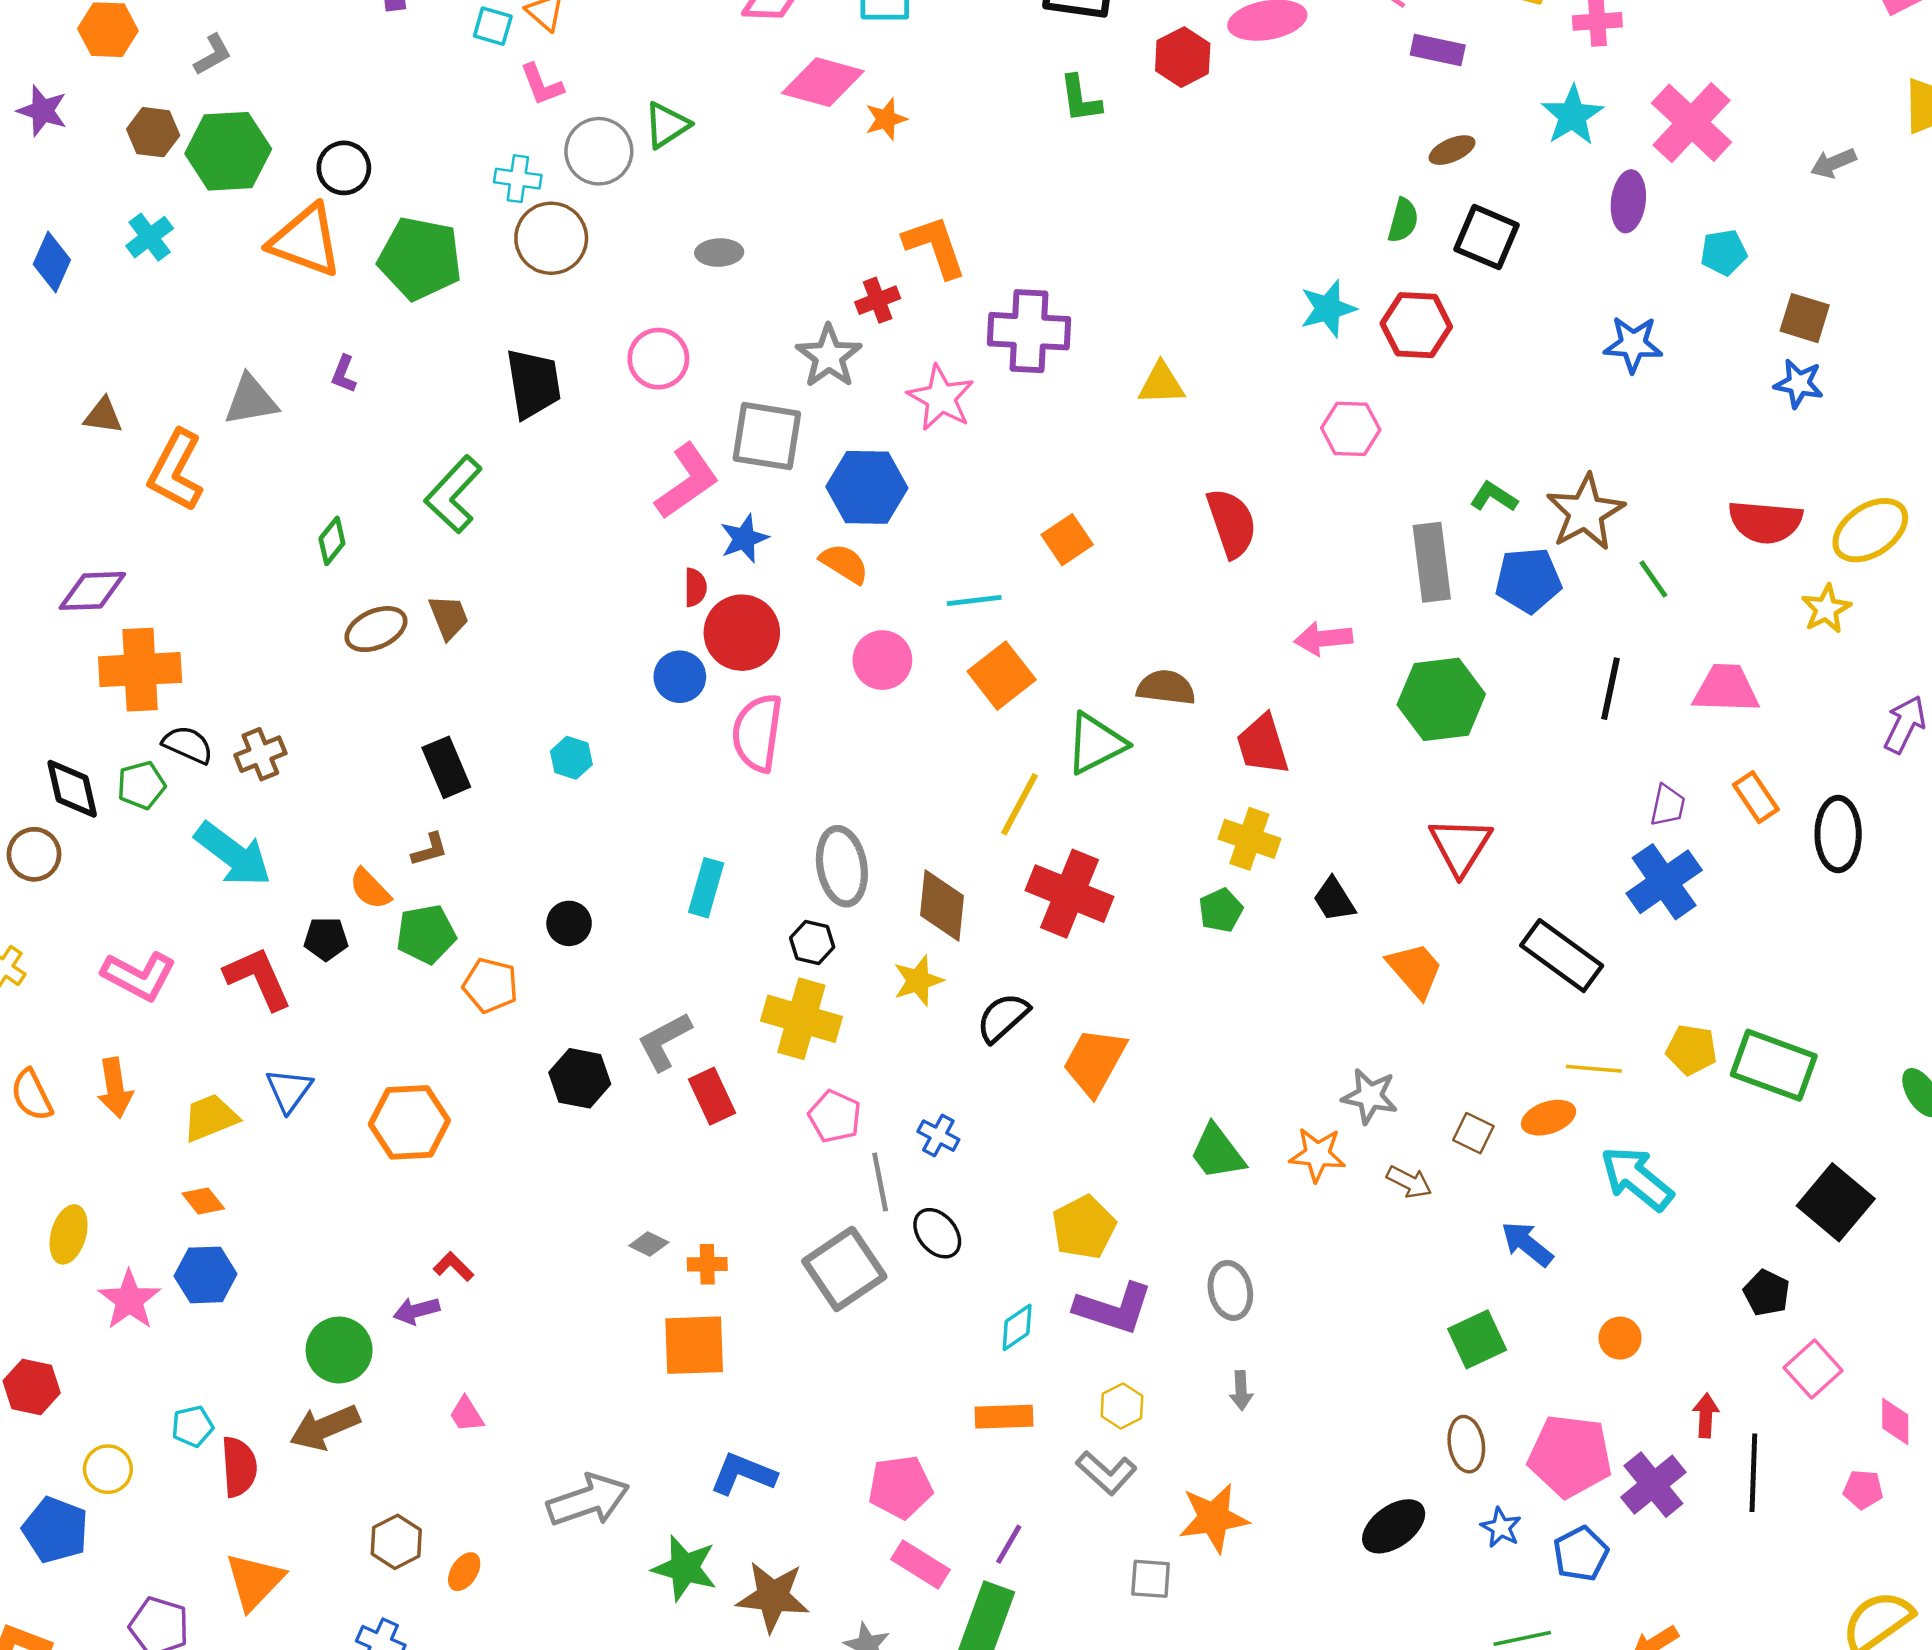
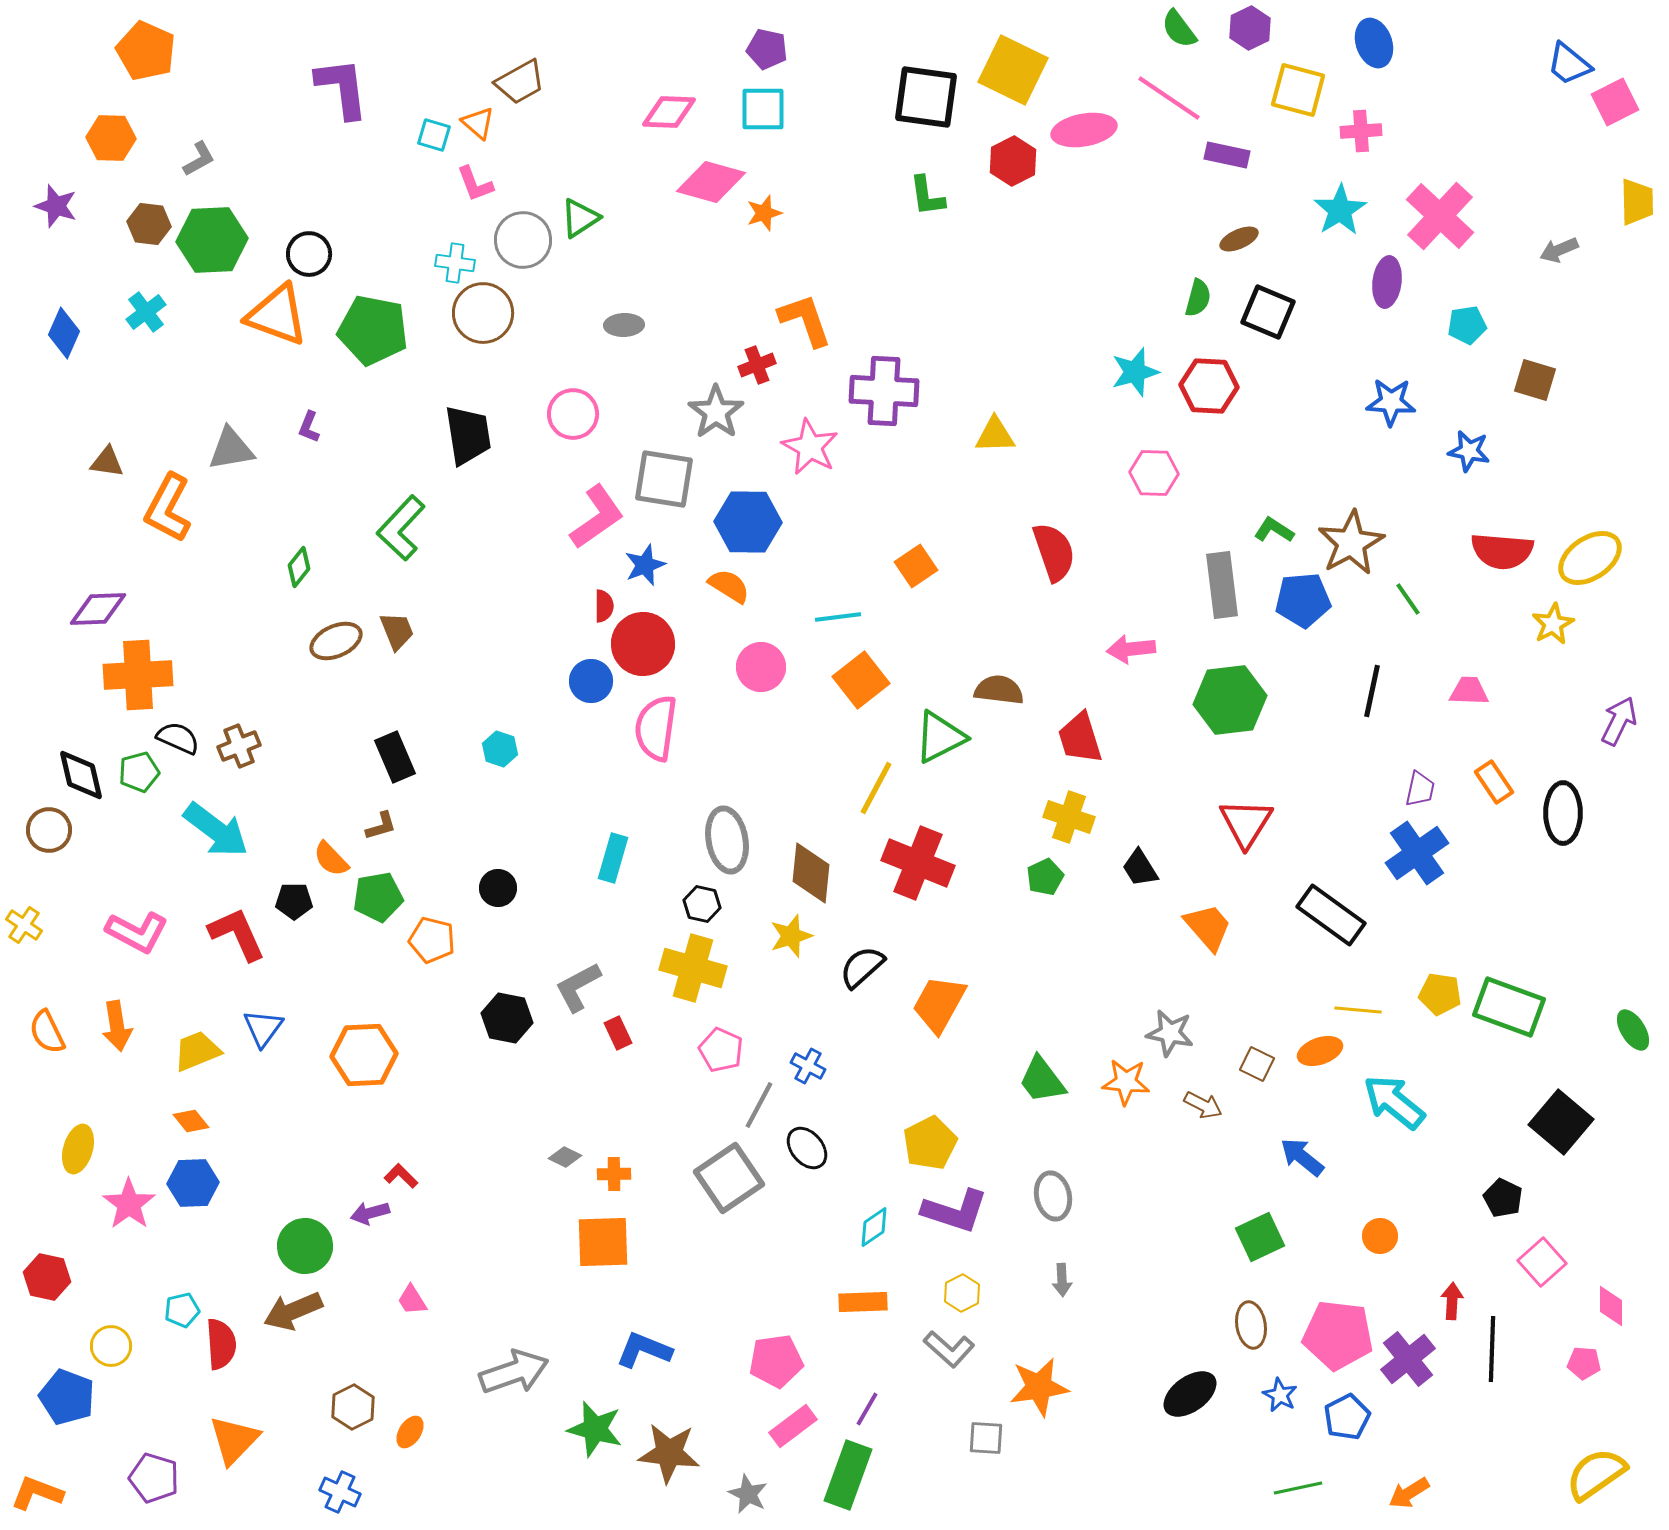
blue star: (1799, 384) -> (1469, 451), moved
pink trapezoid: (1726, 689) -> (1469, 691), size x0.7
red rectangle: (712, 1096) -> (618, 1033), size x0.7
gray line: (880, 1182) -> (759, 1105), turned 39
pink rectangle: (921, 1564) -> (793, 1426), turned -69

